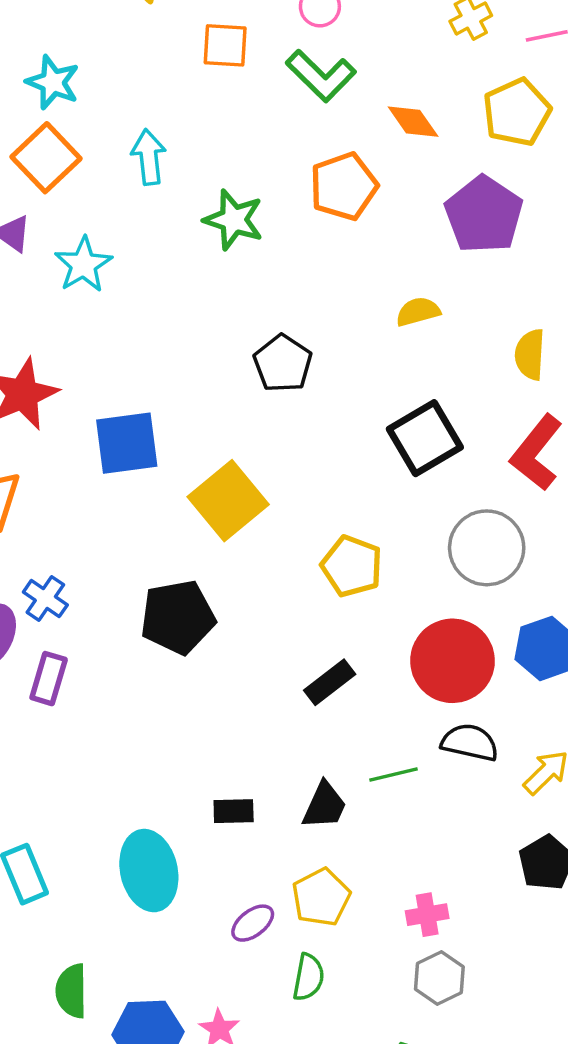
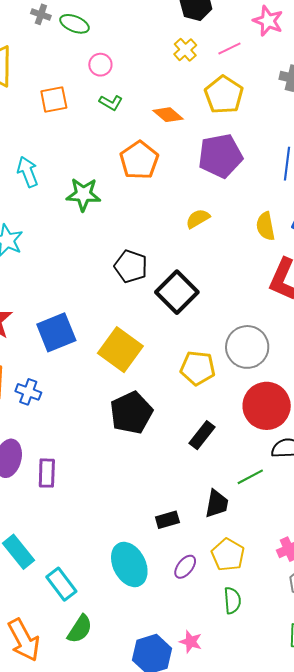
green L-shape: (321, 76) -> (111, 103), size x0.6
purple pentagon: (484, 215) -> (220, 156), turned -30
black square: (425, 438) -> (177, 292), moved
gray circle: (487, 548) -> (247, 347), moved
blue cross: (45, 598) -> (28, 392), moved
black pentagon: (178, 617) -> (131, 413), moved
purple ellipse: (253, 923) -> (185, 567), moved
green semicircle: (71, 991) -> (80, 629), moved, turned -132

